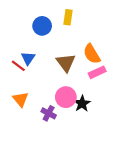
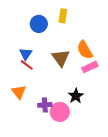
red line: (18, 66) -> (27, 65), moved
pink circle: (66, 97) -> (60, 112), moved
purple cross: (49, 113) -> (45, 105), turned -32

